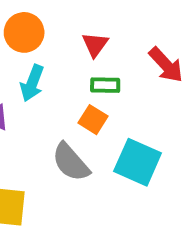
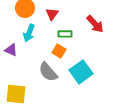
red triangle: (95, 45) -> (52, 14), moved
cyan square: (138, 162) -> (81, 72), turned 30

